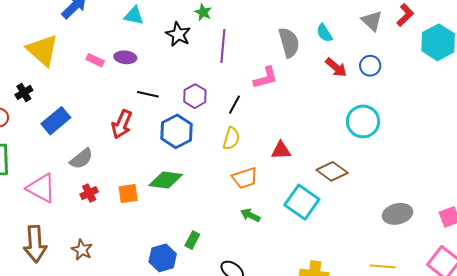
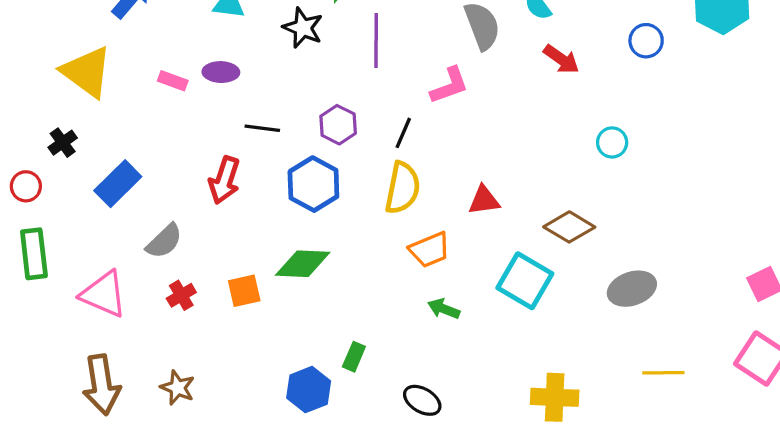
blue circle: (370, 66) -> (646, 41), moved
cyan circle: (363, 121) -> (612, 142), size x0.6
yellow semicircle: (231, 138) -> (403, 188), size x1.4
gray ellipse: (398, 214) -> (632, 289), moved

